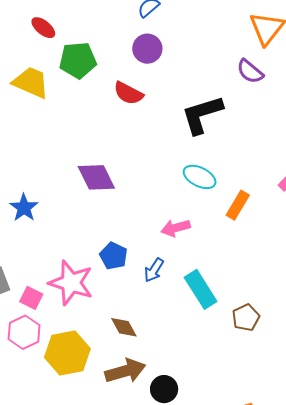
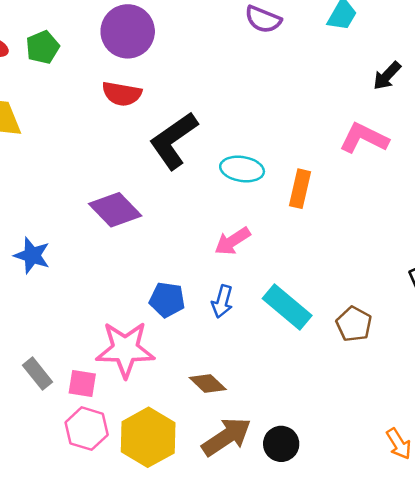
purple circle: (147, 49) -> (128, 31), size x1.4
green pentagon: (78, 60) -> (43, 47), moved, size x0.7
black L-shape: (202, 115) -> (174, 141), moved
blue star: (24, 208) -> (32, 255), moved

